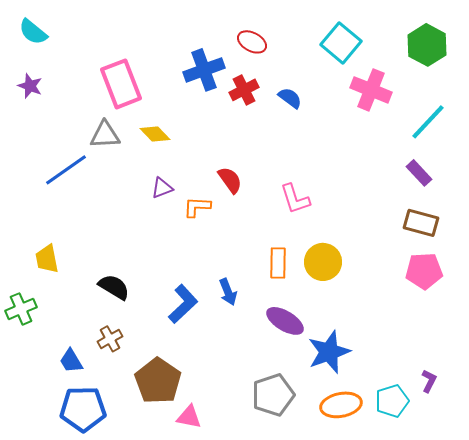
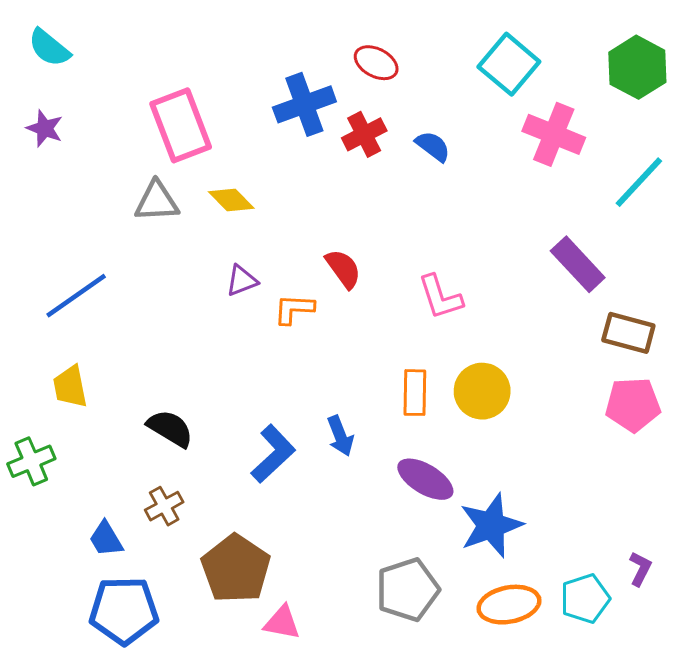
blue line: (66, 170) -> (76, 296), moved
purple rectangle: (419, 173) -> (578, 264), moved, size x1.4

